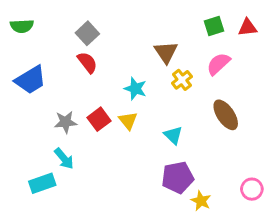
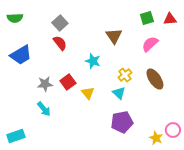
yellow cross: (182, 80) -> (125, 75), moved
yellow triangle: (128, 121) -> (88, 93), moved
cyan rectangle: (42, 183) -> (16, 136), moved
yellow star: (201, 201) -> (156, 138), moved

